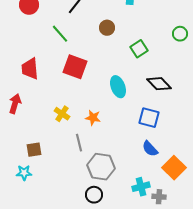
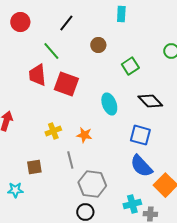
red trapezoid: (30, 69) -> (37, 75), moved
yellow cross: (62, 114) -> (53, 131), turned 35
blue semicircle: (150, 149) -> (141, 166), size x1.4
brown square: (34, 150) -> (34, 167), moved

